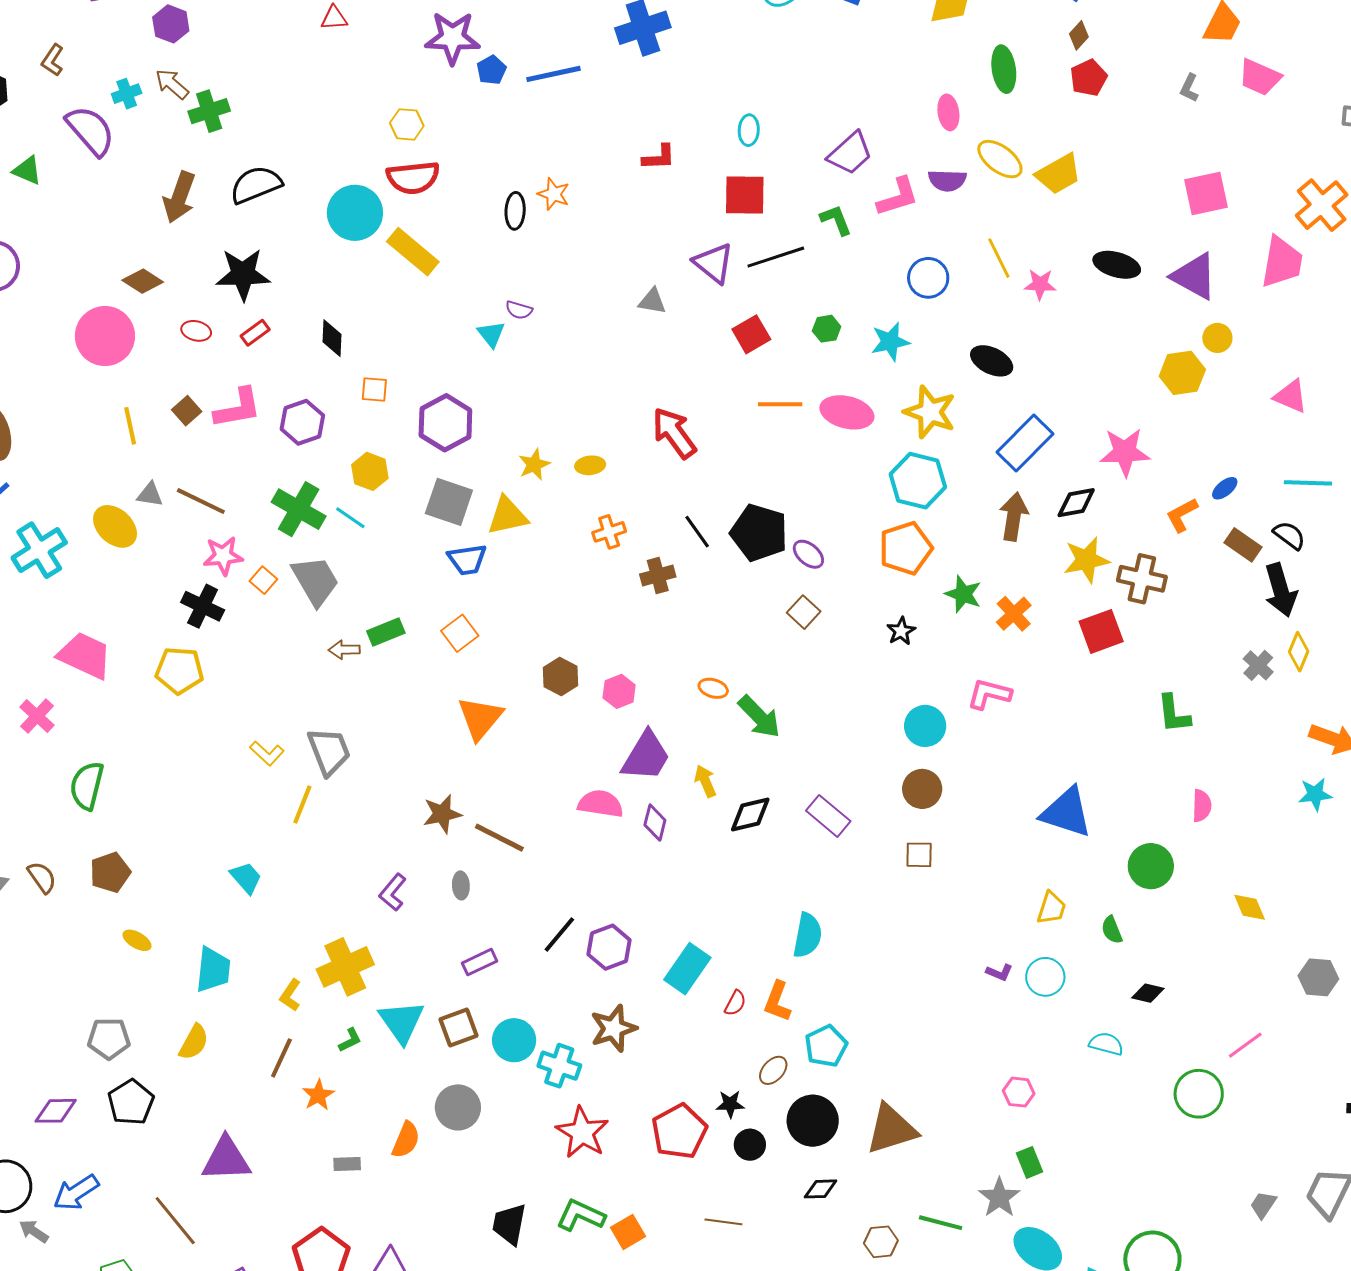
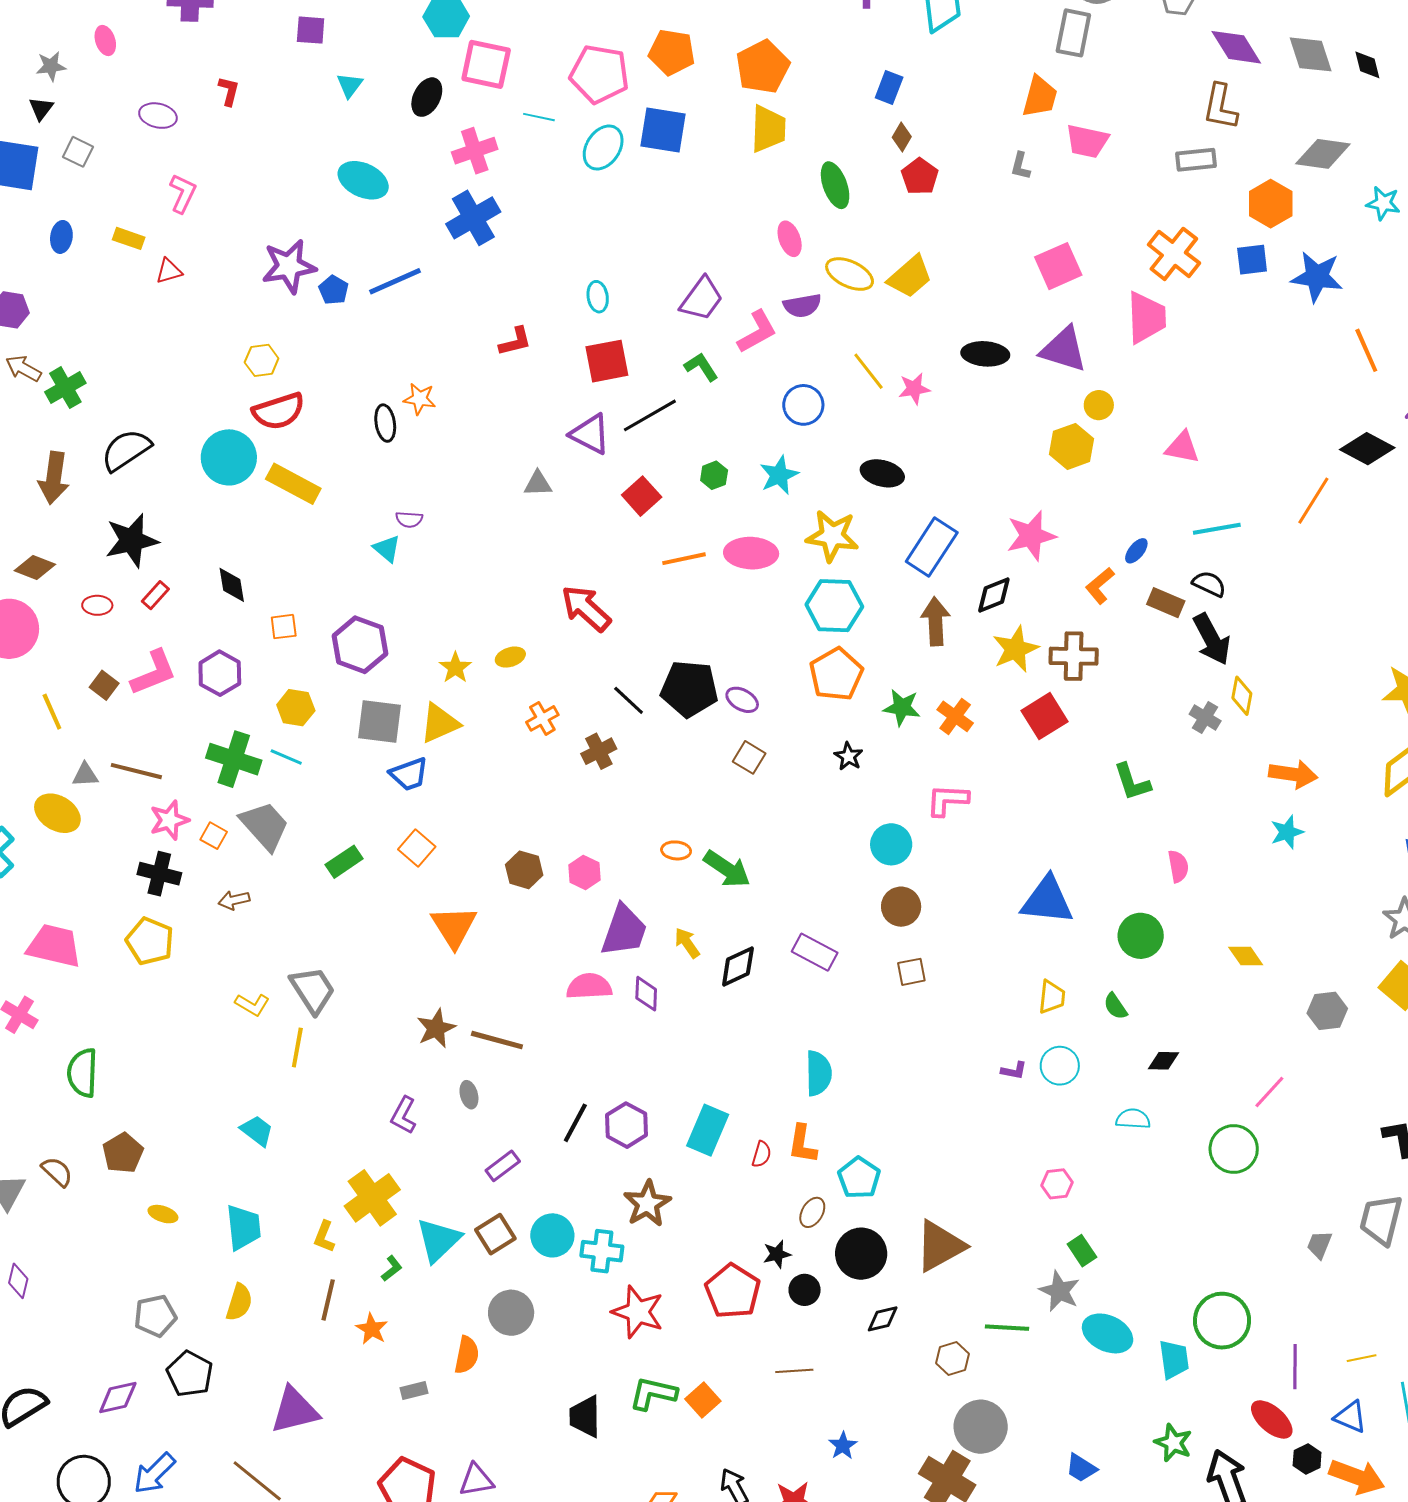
brown arrow: (344, 650) -> (234, 900), moved
yellow pentagon: (179, 671) -> (150, 941), turned 30
cyan triangle: (402, 1022) -> (438, 1240), turned 33

